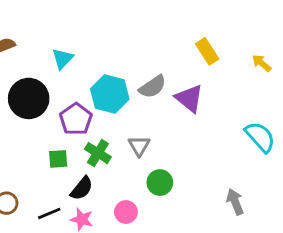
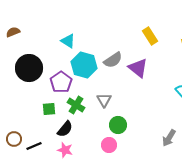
cyan triangle: (63, 59) -> (68, 41), moved, turned -42
gray arrow: (235, 202) -> (169, 138), turned -126
pink circle: (126, 212) -> (109, 145), moved
black line: (49, 213) -> (34, 146), moved

